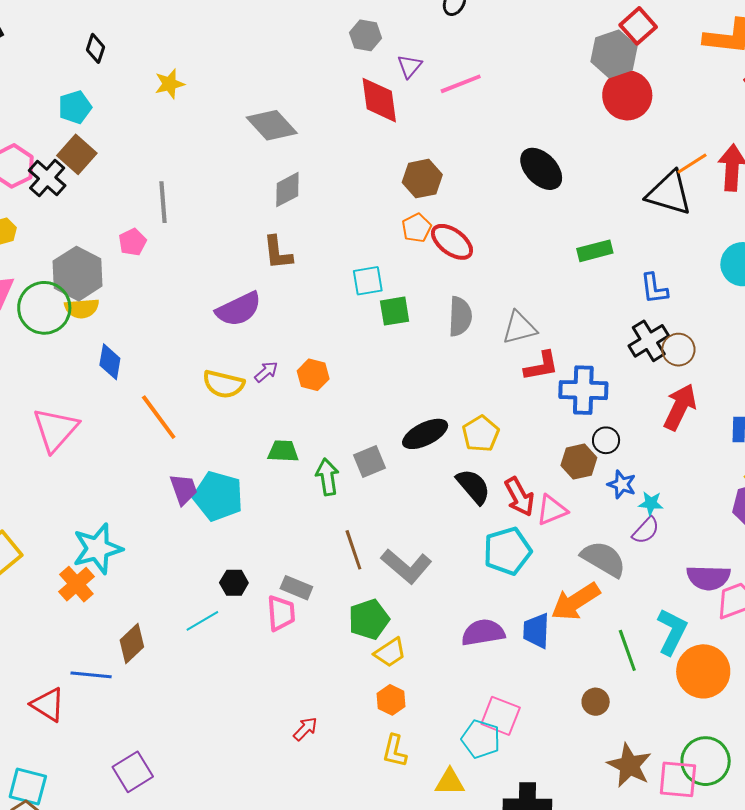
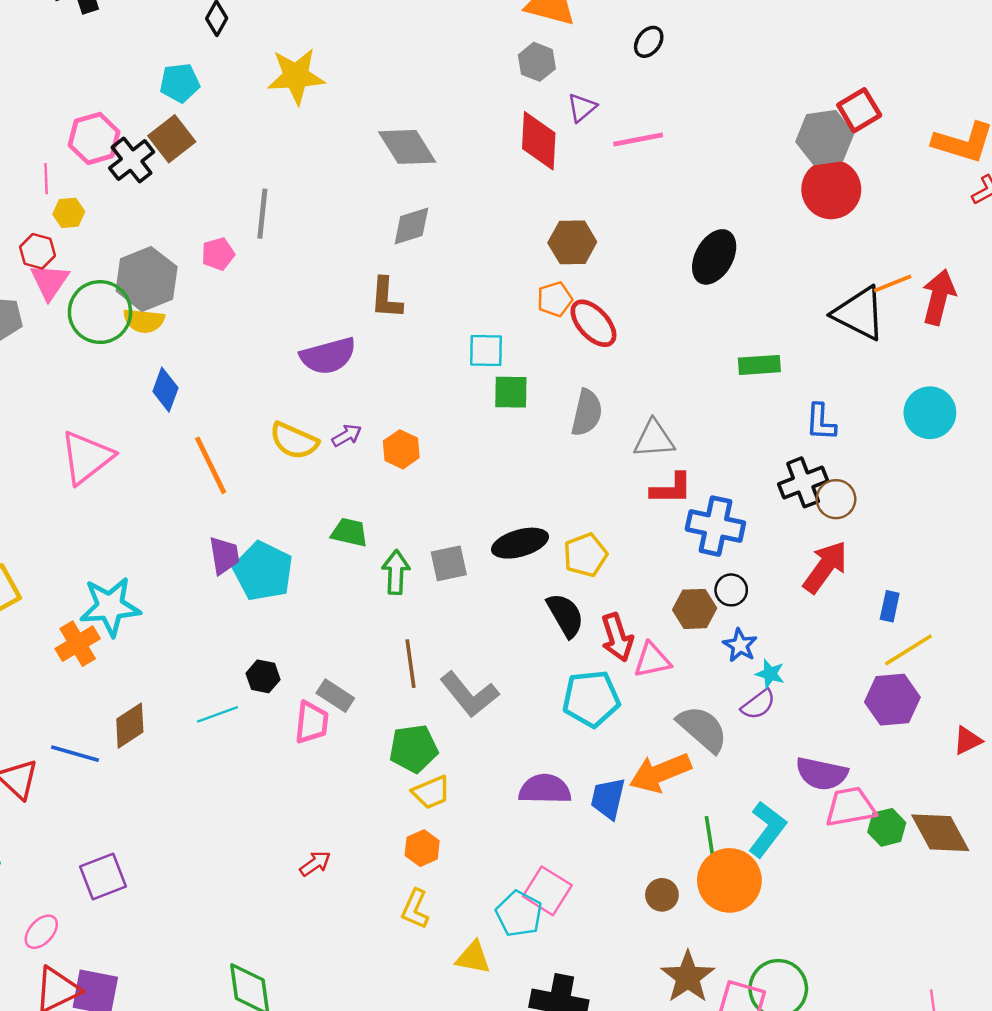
yellow star: (170, 84) -> (296, 76), size x1.6
black ellipse: (541, 169) -> (714, 257), turned 63
orange circle: (703, 671) -> (729, 880), moved

